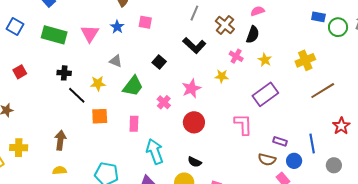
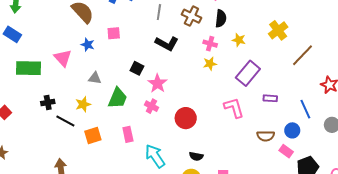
yellow star: (222, 76) -> (210, 64), moved
pink star: (191, 88) -> (157, 83), moved
purple rectangle: (280, 141) -> (270, 98), moved

